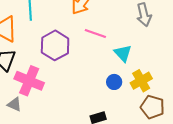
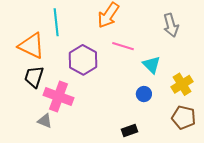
yellow cross: (141, 81) -> (182, 84), moved

